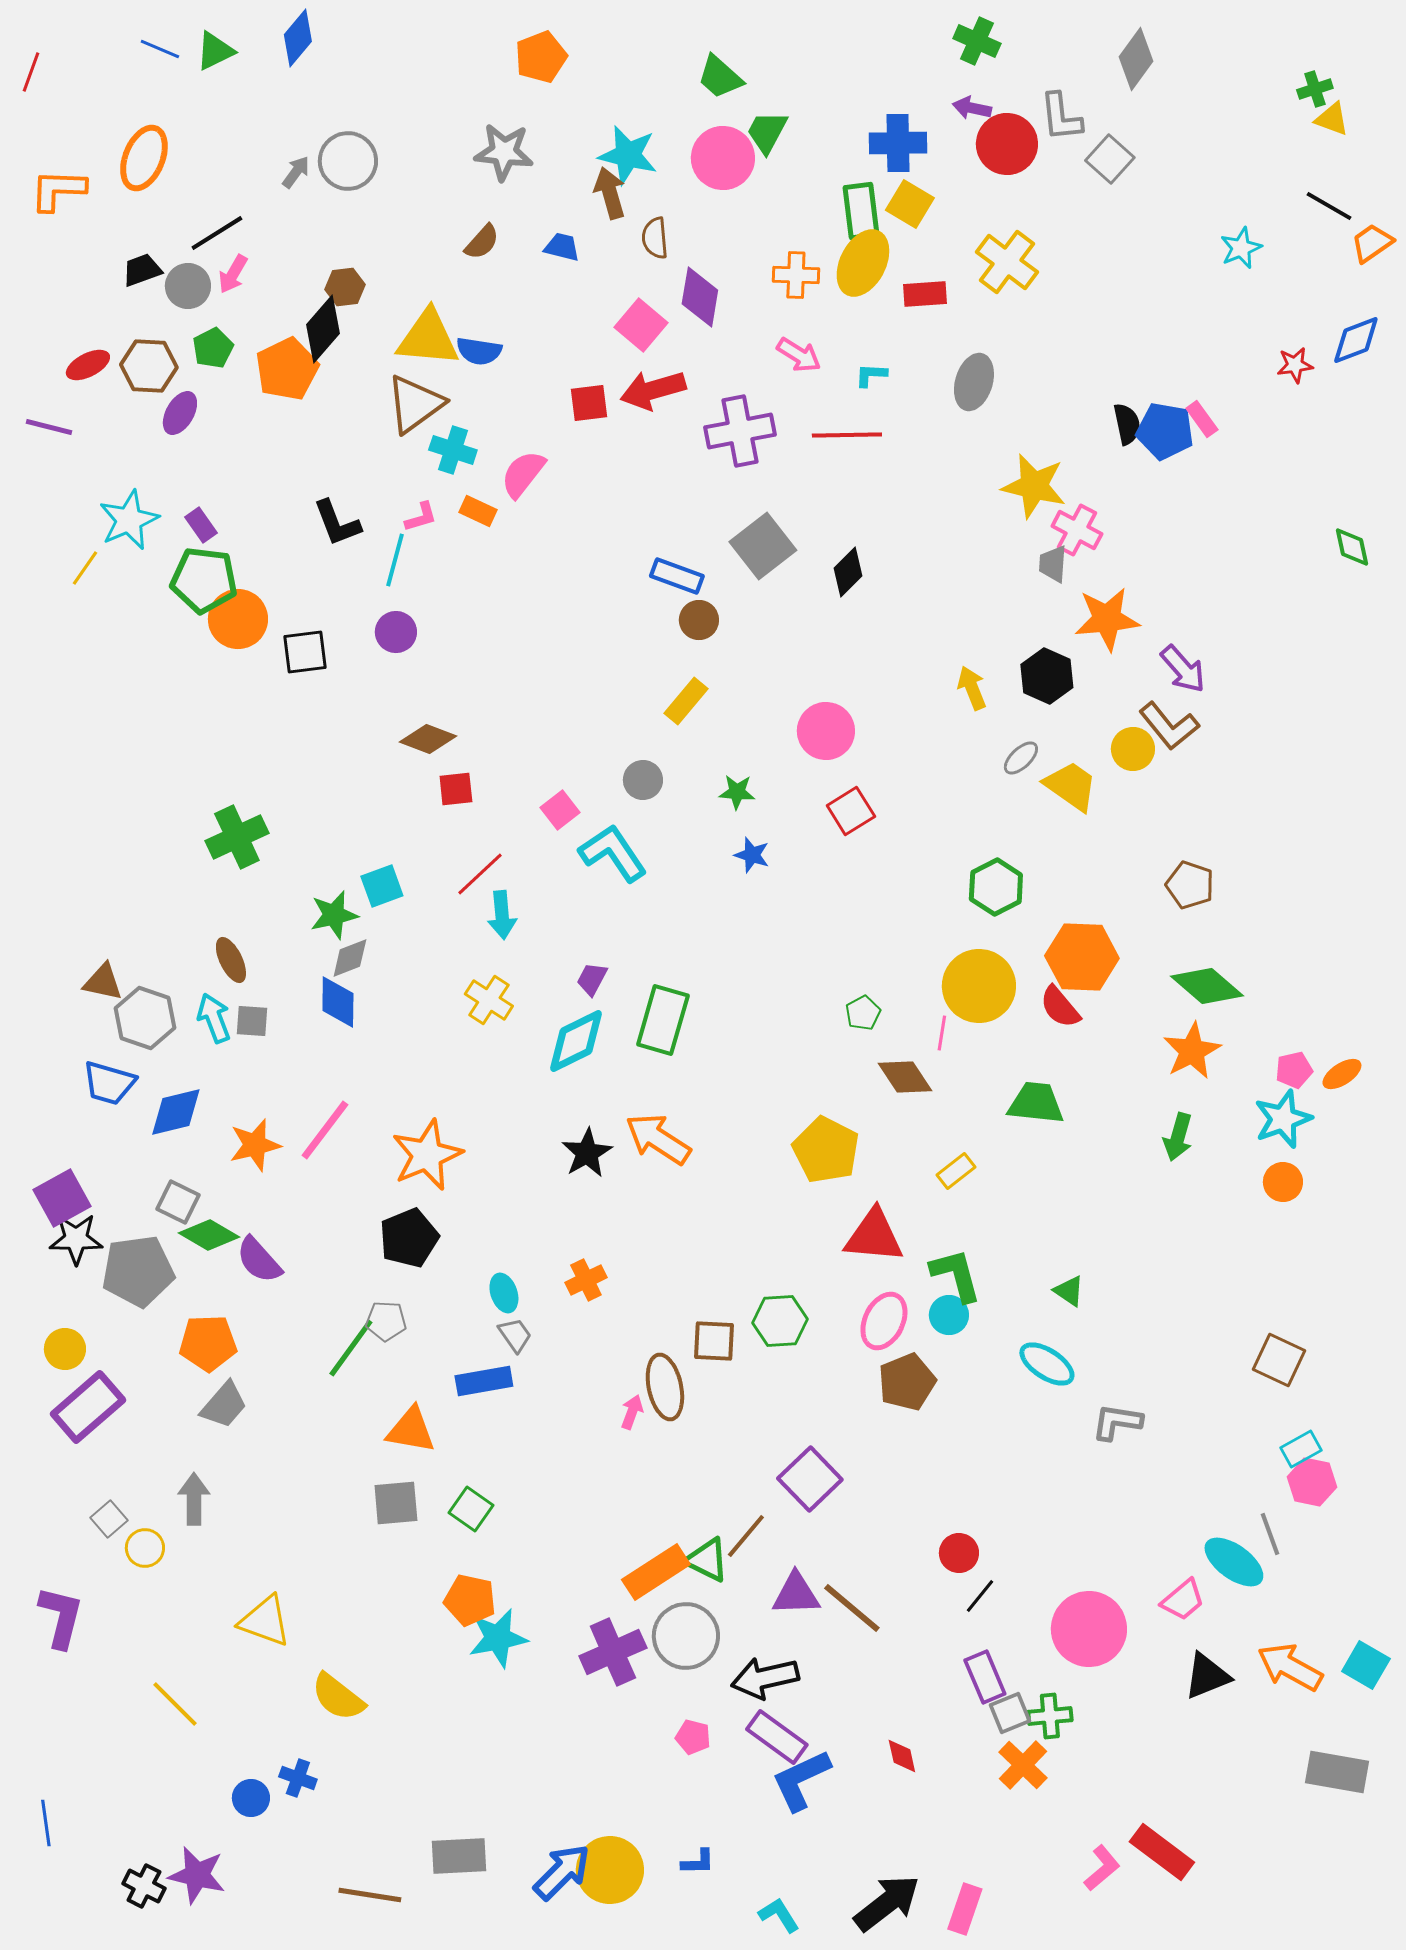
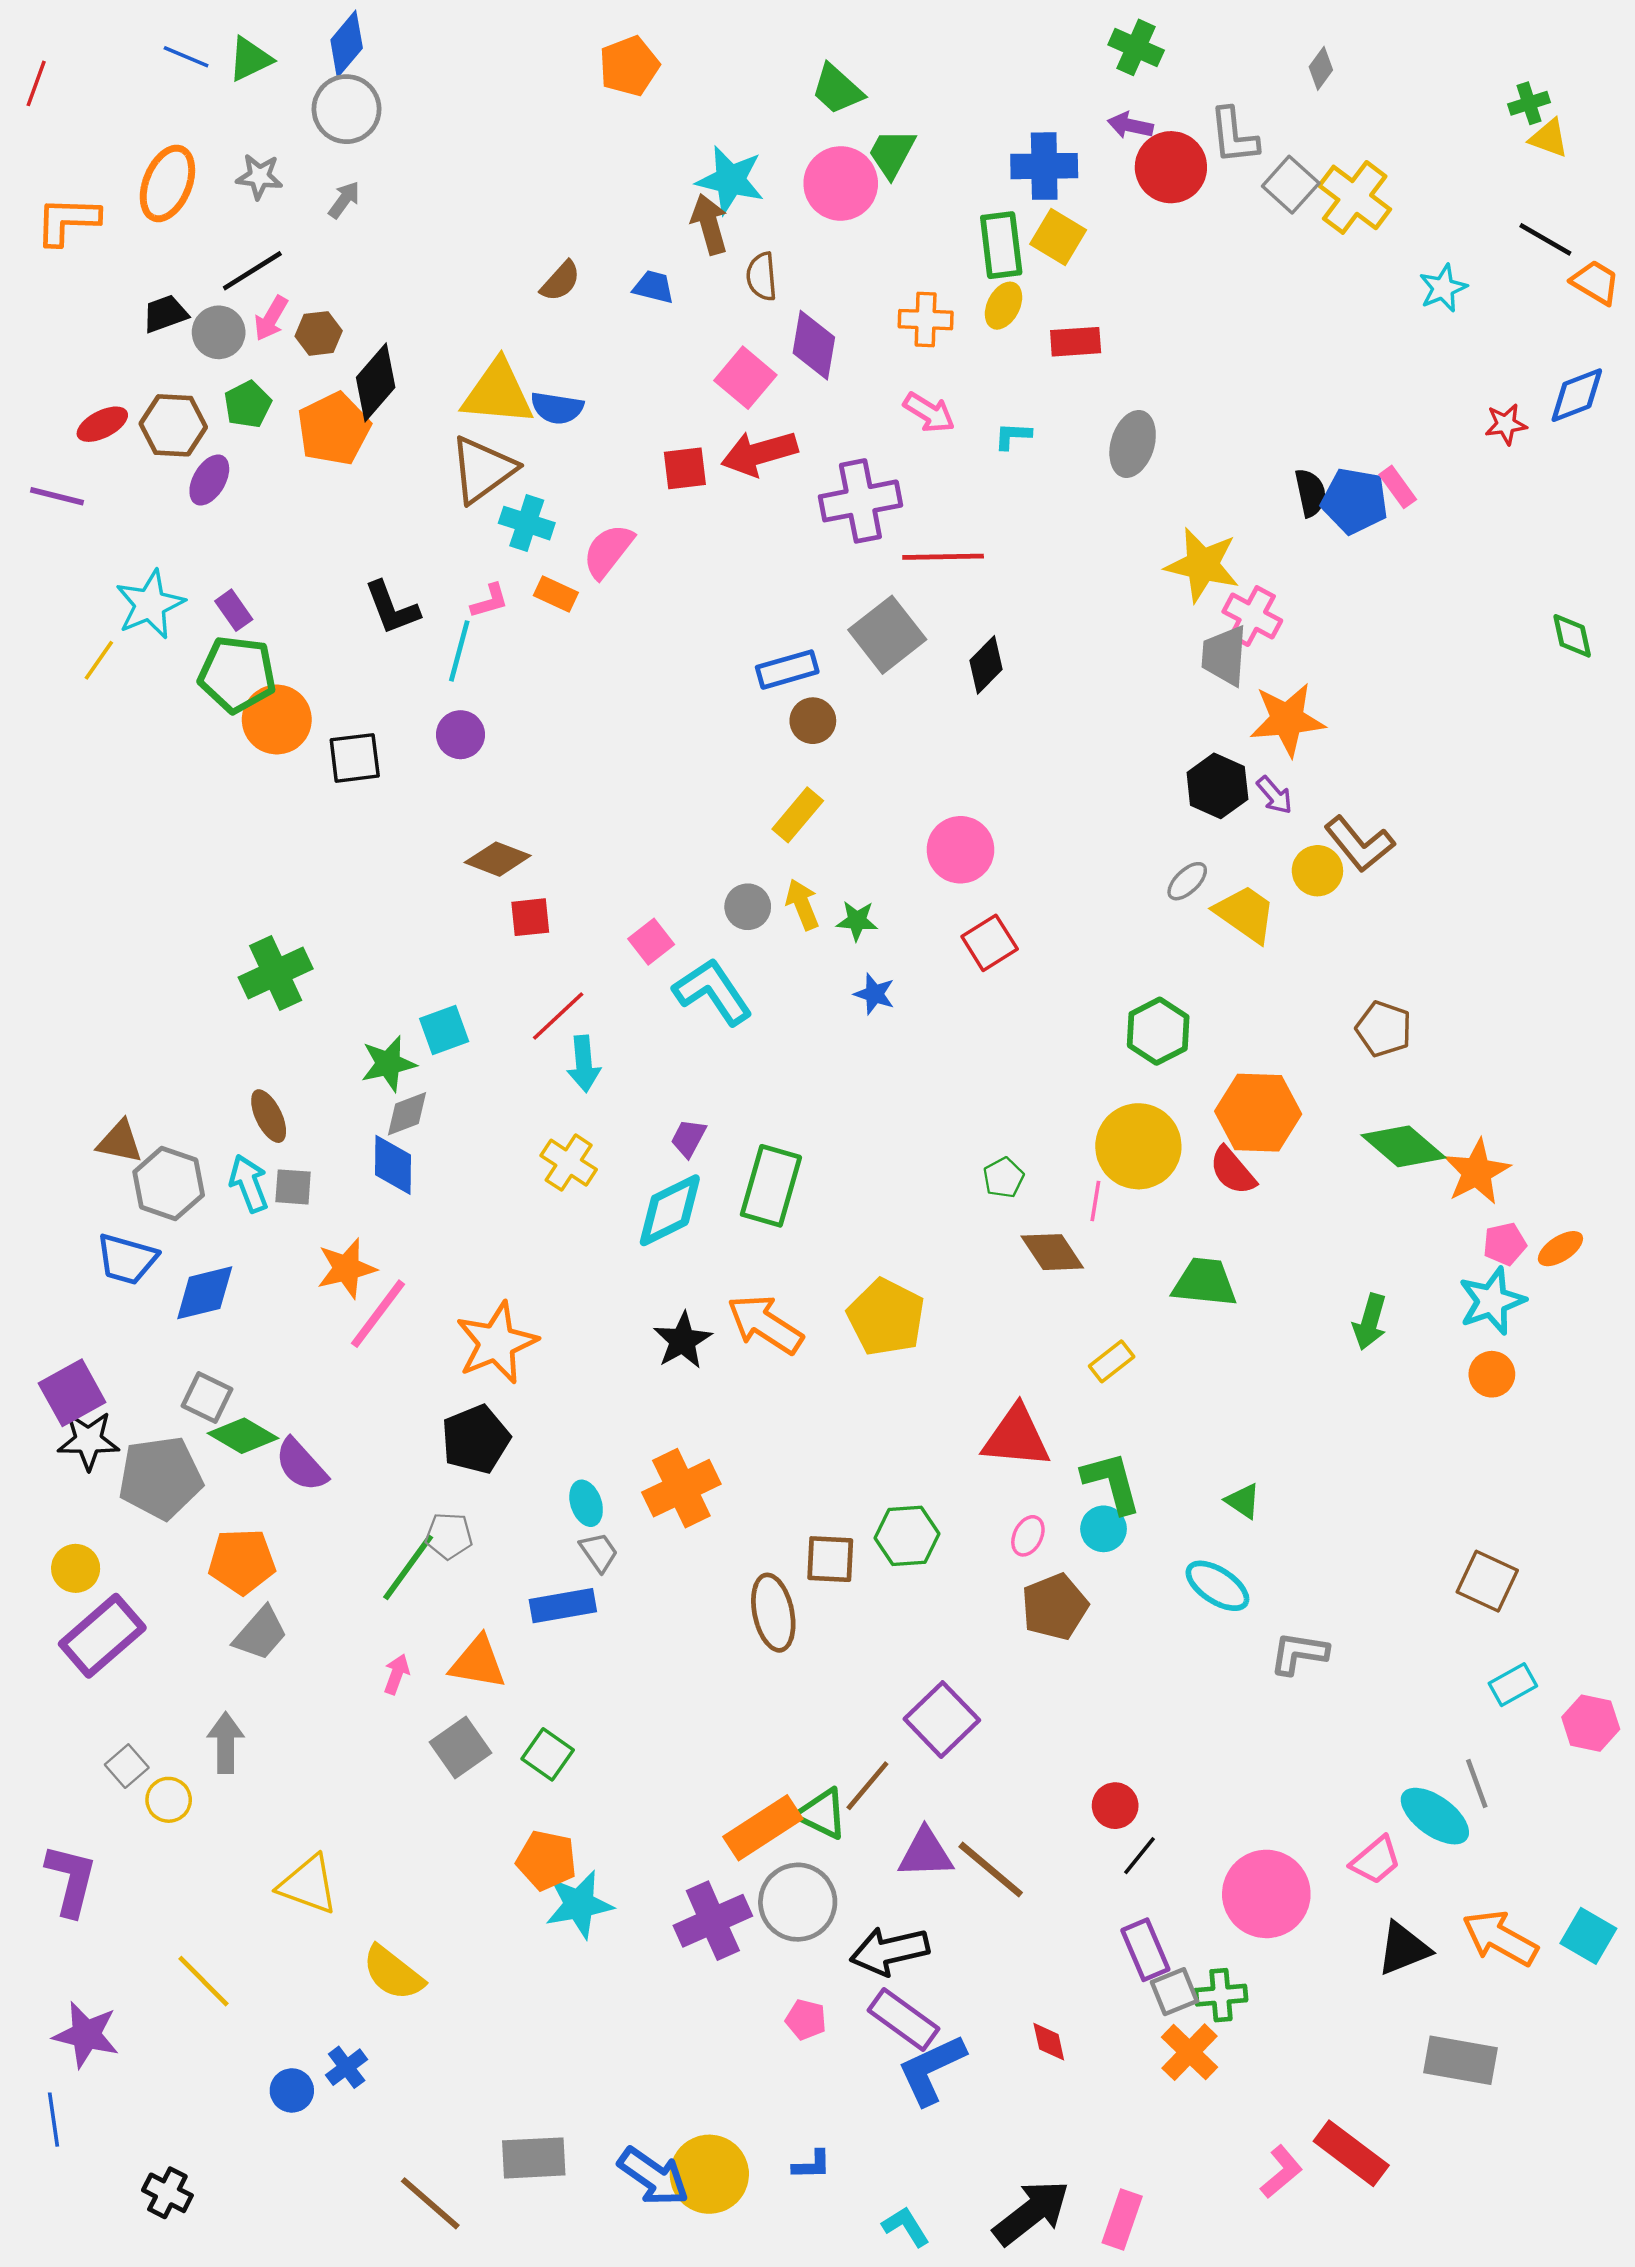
gray diamond: (1136, 59) -> (1321, 68), size x0.6
gray star: (504, 152) -> (259, 177), moved, size x0.7
gray circle: (348, 161) -> (347, 109), moved
orange trapezoid: (1372, 243) -> (1595, 282), turned 66
yellow cross: (1007, 262) -> (1355, 197), moved
yellow ellipse: (863, 263) -> (1004, 306), size x0.6
brown hexagon: (345, 287) -> (319, 333), moved
red line: (847, 435) -> (943, 557), moved
gray trapezoid: (1053, 564) -> (1224, 656), size x1.4
blue rectangle: (677, 576) -> (787, 670), turned -36
purple arrow: (1183, 669) -> (1274, 795), moved, size x0.7
yellow arrow: (972, 688) -> (802, 904), moved
orange star: (1192, 1051) -> (1477, 1172), moved
orange star: (255, 1145) -> (347, 1268), moved
yellow pentagon: (826, 1150) -> (886, 1317), moved
orange cross: (586, 1280) -> (681, 1488), size x1.6
pink ellipse: (884, 1321) -> (1028, 1536), size x0.6
pink arrow: (632, 1412) -> (397, 1674), moved
pink hexagon: (1312, 1482) -> (1591, 1723), moved
gray square: (396, 1503) -> (460, 1747), turned -30
gray rectangle: (1337, 1772) -> (1460, 2060), moved
blue cross: (298, 1778) -> (347, 2067), turned 33
blue arrow: (562, 1872) -> (653, 2177), turned 80
purple star: (197, 1875) -> (86, 2035), moved
brown line: (370, 1895) -> (430, 2203), turned 32

